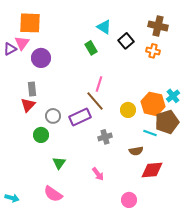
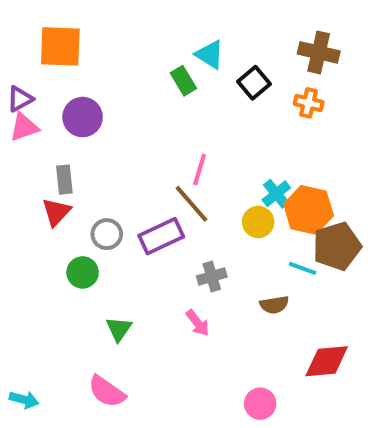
pink triangle: (22, 43) -> (24, 127), moved, turned 35
green rectangle: (91, 48) -> (183, 81), moved
cyan cross: (173, 96) -> (276, 194), moved
red diamond: (152, 170) -> (327, 361), moved
pink arrow: (98, 174) -> (198, 323), moved

